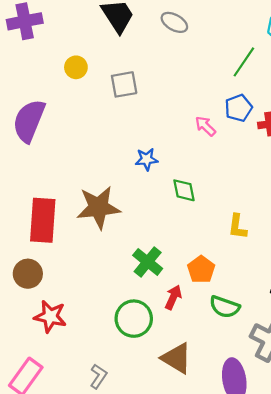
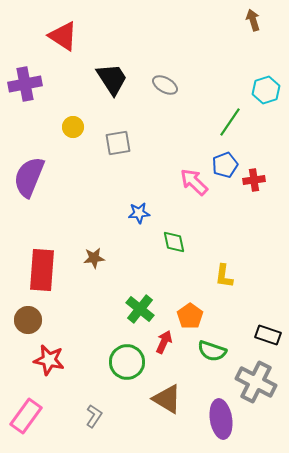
pink arrow: (205, 126) -> (194, 182), size x1.4
brown star: (98, 207) -> (94, 258), size x0.5

